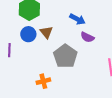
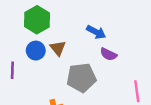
gray pentagon: (65, 56) -> (81, 78), turned 30

